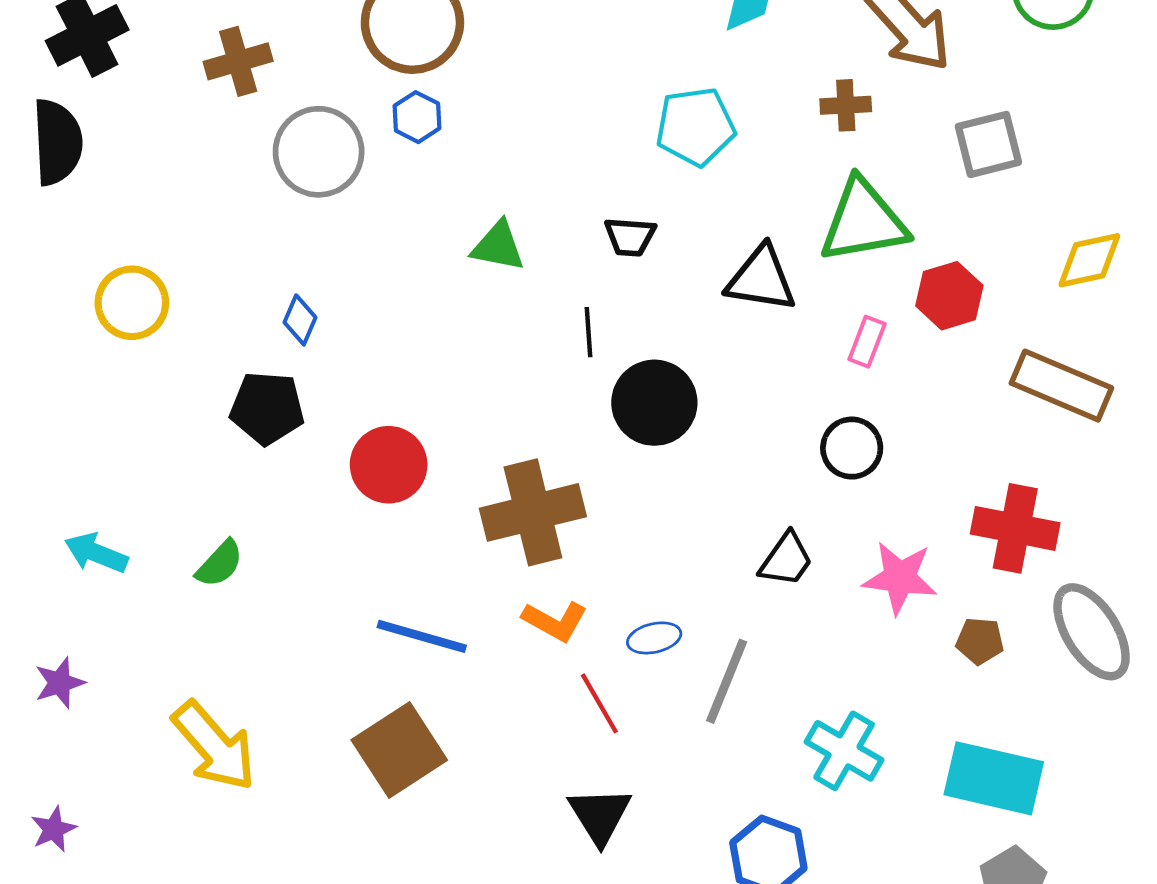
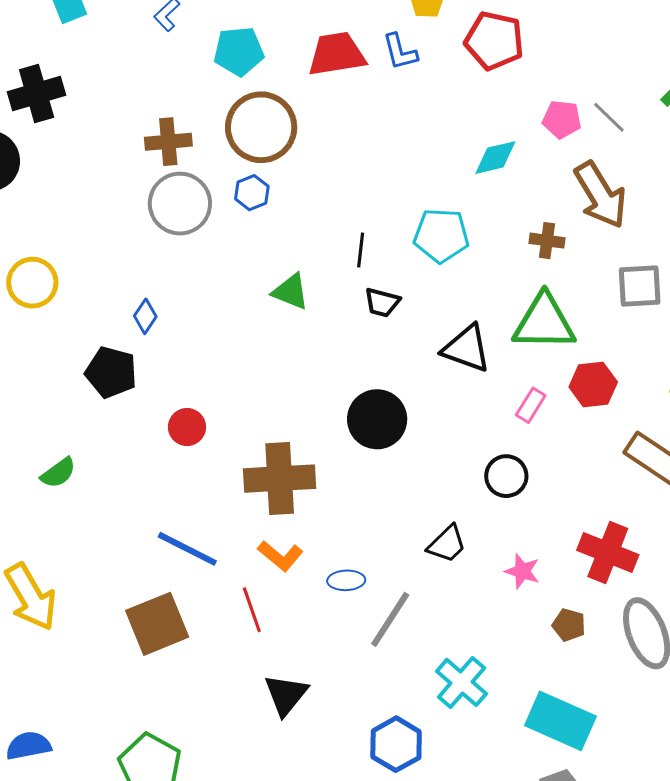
brown cross: (238, 61) -> (168, 142), moved
black line: (589, 332) -> (361, 250), moved
red circle: (389, 465) -> (187, 427), size x0.7
pink star: (900, 578) -> (522, 571), size x0.7
red line: (599, 703) -> (252, 610), moved

